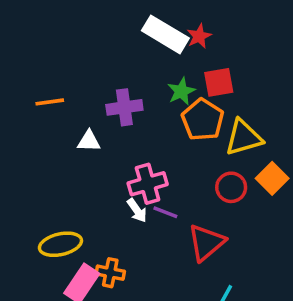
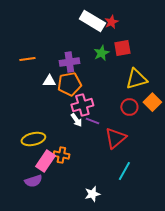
orange pentagon: (203, 120) -> (69, 84), moved, turned 30

